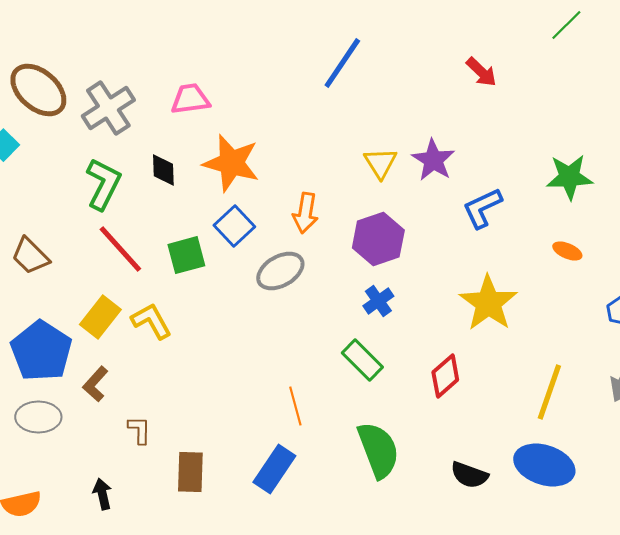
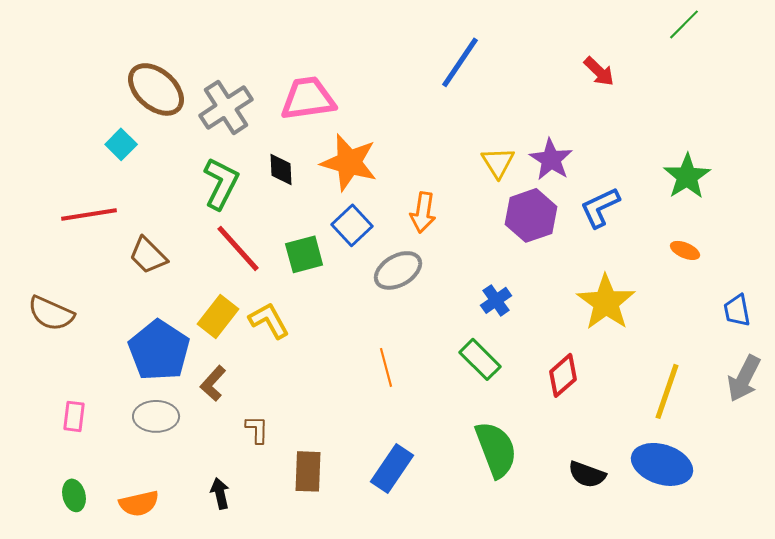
pink trapezoid: (190, 99) -> (308, 98), size x1.4
green star: (569, 177) -> (687, 176), turned -30
purple hexagon: (378, 239) -> (531, 215), moved
orange line: (295, 406) -> (386, 367), moved

